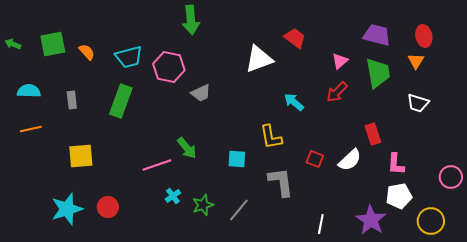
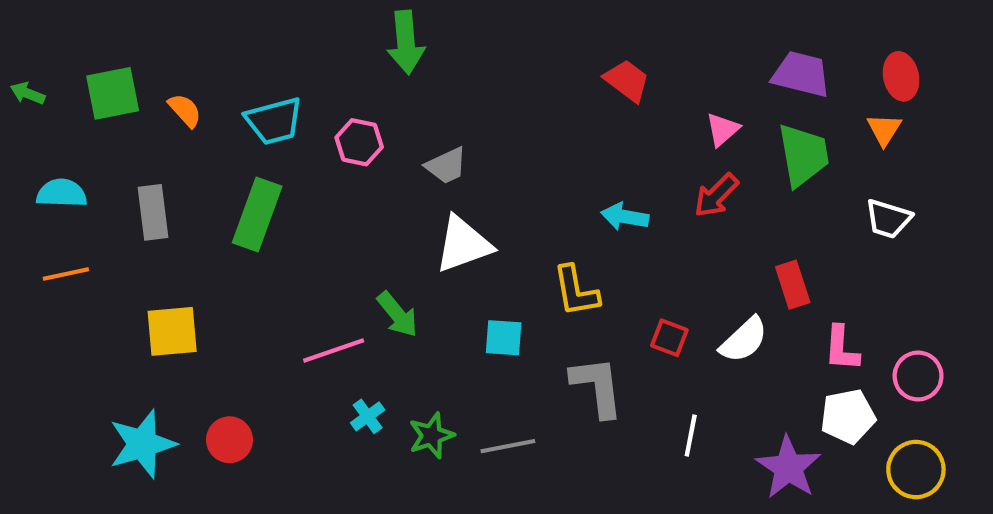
white triangle: (259, 59) -> (463, 244), moved
pink hexagon: (169, 67) -> (359, 142), size x0.7
gray trapezoid: (201, 93) -> (446, 166), moved
gray rectangle: (72, 100) -> (153, 212), size x1.4
cyan arrow: (294, 102) -> (625, 217), turned -30
pink circle: (451, 177) -> (918, 376), moved
gray line: (239, 210) -> (508, 446), turned 40
white line: (321, 224) -> (691, 436), moved

